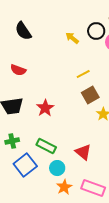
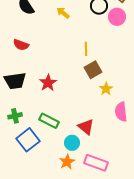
yellow arrow: (72, 38) -> (63, 13), moved
yellow line: (83, 74) -> (86, 49), turned -64
cyan circle: (57, 168) -> (72, 143), moved

